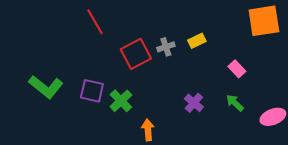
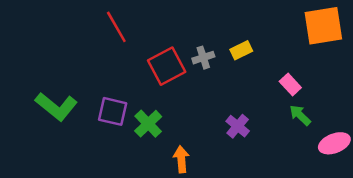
green arrow: (235, 103) -> (300, 115), moved

